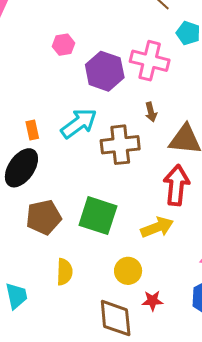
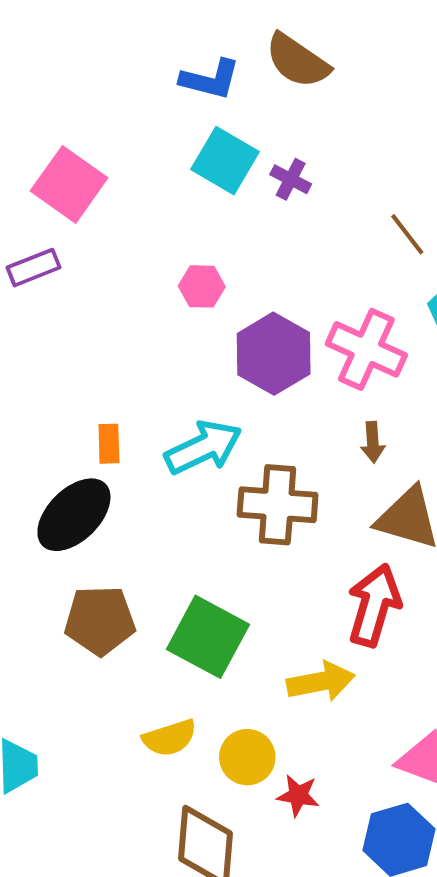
brown arrow: (151, 112) -> (373, 442), moved
yellow semicircle: (65, 272) -> (170, 738), moved, turned 60
red star: (152, 301) -> (298, 795), moved

